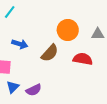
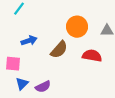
blue arrow: (20, 44) -> (29, 41), turned -35

